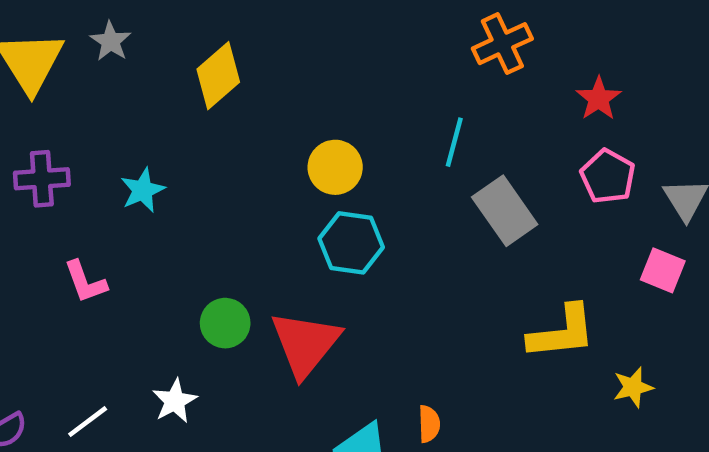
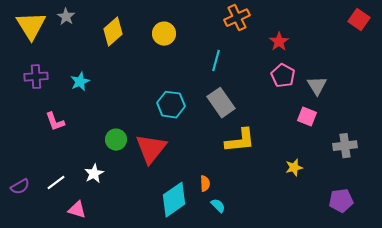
yellow circle: (335, 167) -> (164, 34), moved
gray rectangle: (505, 211) -> (221, 103), moved
yellow L-shape: (562, 332) -> (240, 141), moved

